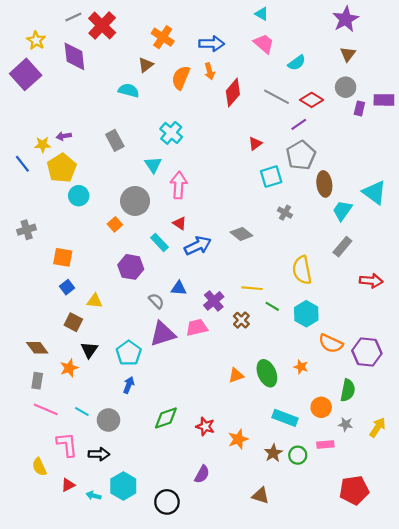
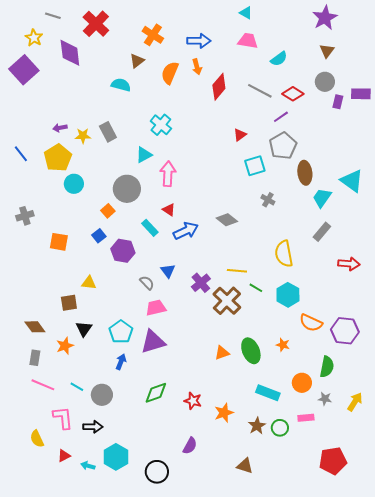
gray line: (73, 17) -> (53, 16), moved, turned 42
pink trapezoid: (264, 44) -> (248, 41), turned -30
yellow star: (43, 145) -> (83, 136), moved
cyan triangle: (153, 165) -> (144, 155), turned 36
blue square: (67, 287) -> (99, 236), moved
blue triangle: (179, 288) -> (168, 271), turned 49
brown cross: (241, 320) -> (227, 301), size x1.8
brown square: (73, 322) -> (69, 303), turned -36
pink trapezoid: (197, 328) -> (156, 308), moved
purple triangle: (163, 334) -> (153, 342), moved

